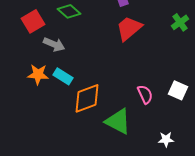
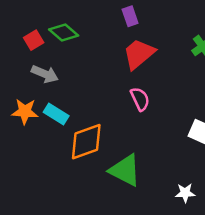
red square: (33, 21) -> (34, 40), moved, size x0.7
pink semicircle: (145, 94) -> (140, 99), moved

